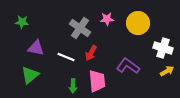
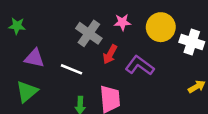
white cross: (163, 48) -> (192, 42), moved
red arrow: (91, 53) -> (110, 54), moved
purple L-shape: (128, 66) -> (140, 66), moved

